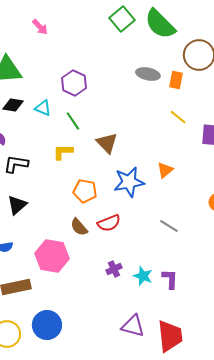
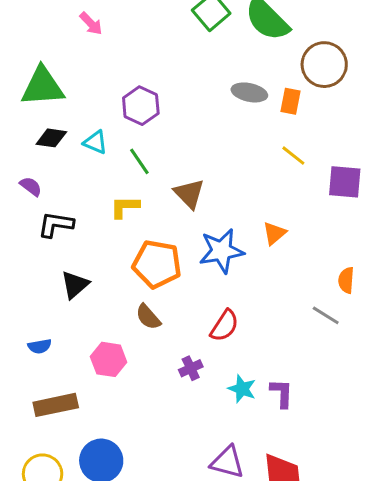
orange pentagon: (85, 191) -> (157, 264), size x1.4
black triangle: (17, 205) -> (75, 285), moved
red semicircle: (109, 223) -> (224, 326), moved, turned -35
gray line: (169, 226) -> (326, 315), moved
pink hexagon: (52, 256) -> (109, 359), size x0.7
purple cross: (114, 269) -> (191, 368), moved

